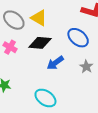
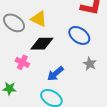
pink cross: (10, 47) -> (22, 62), moved
blue arrow: (55, 63) -> (55, 74), moved

